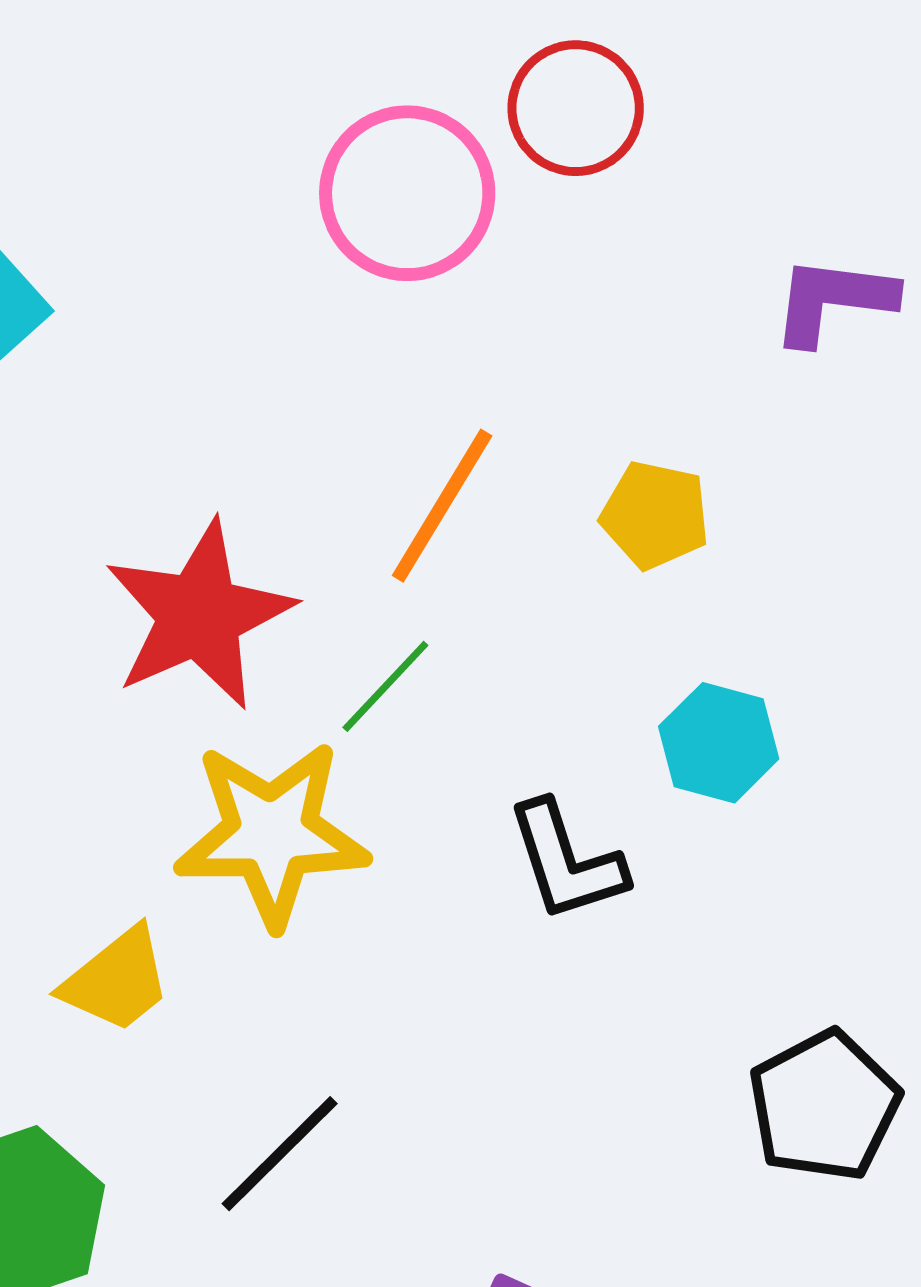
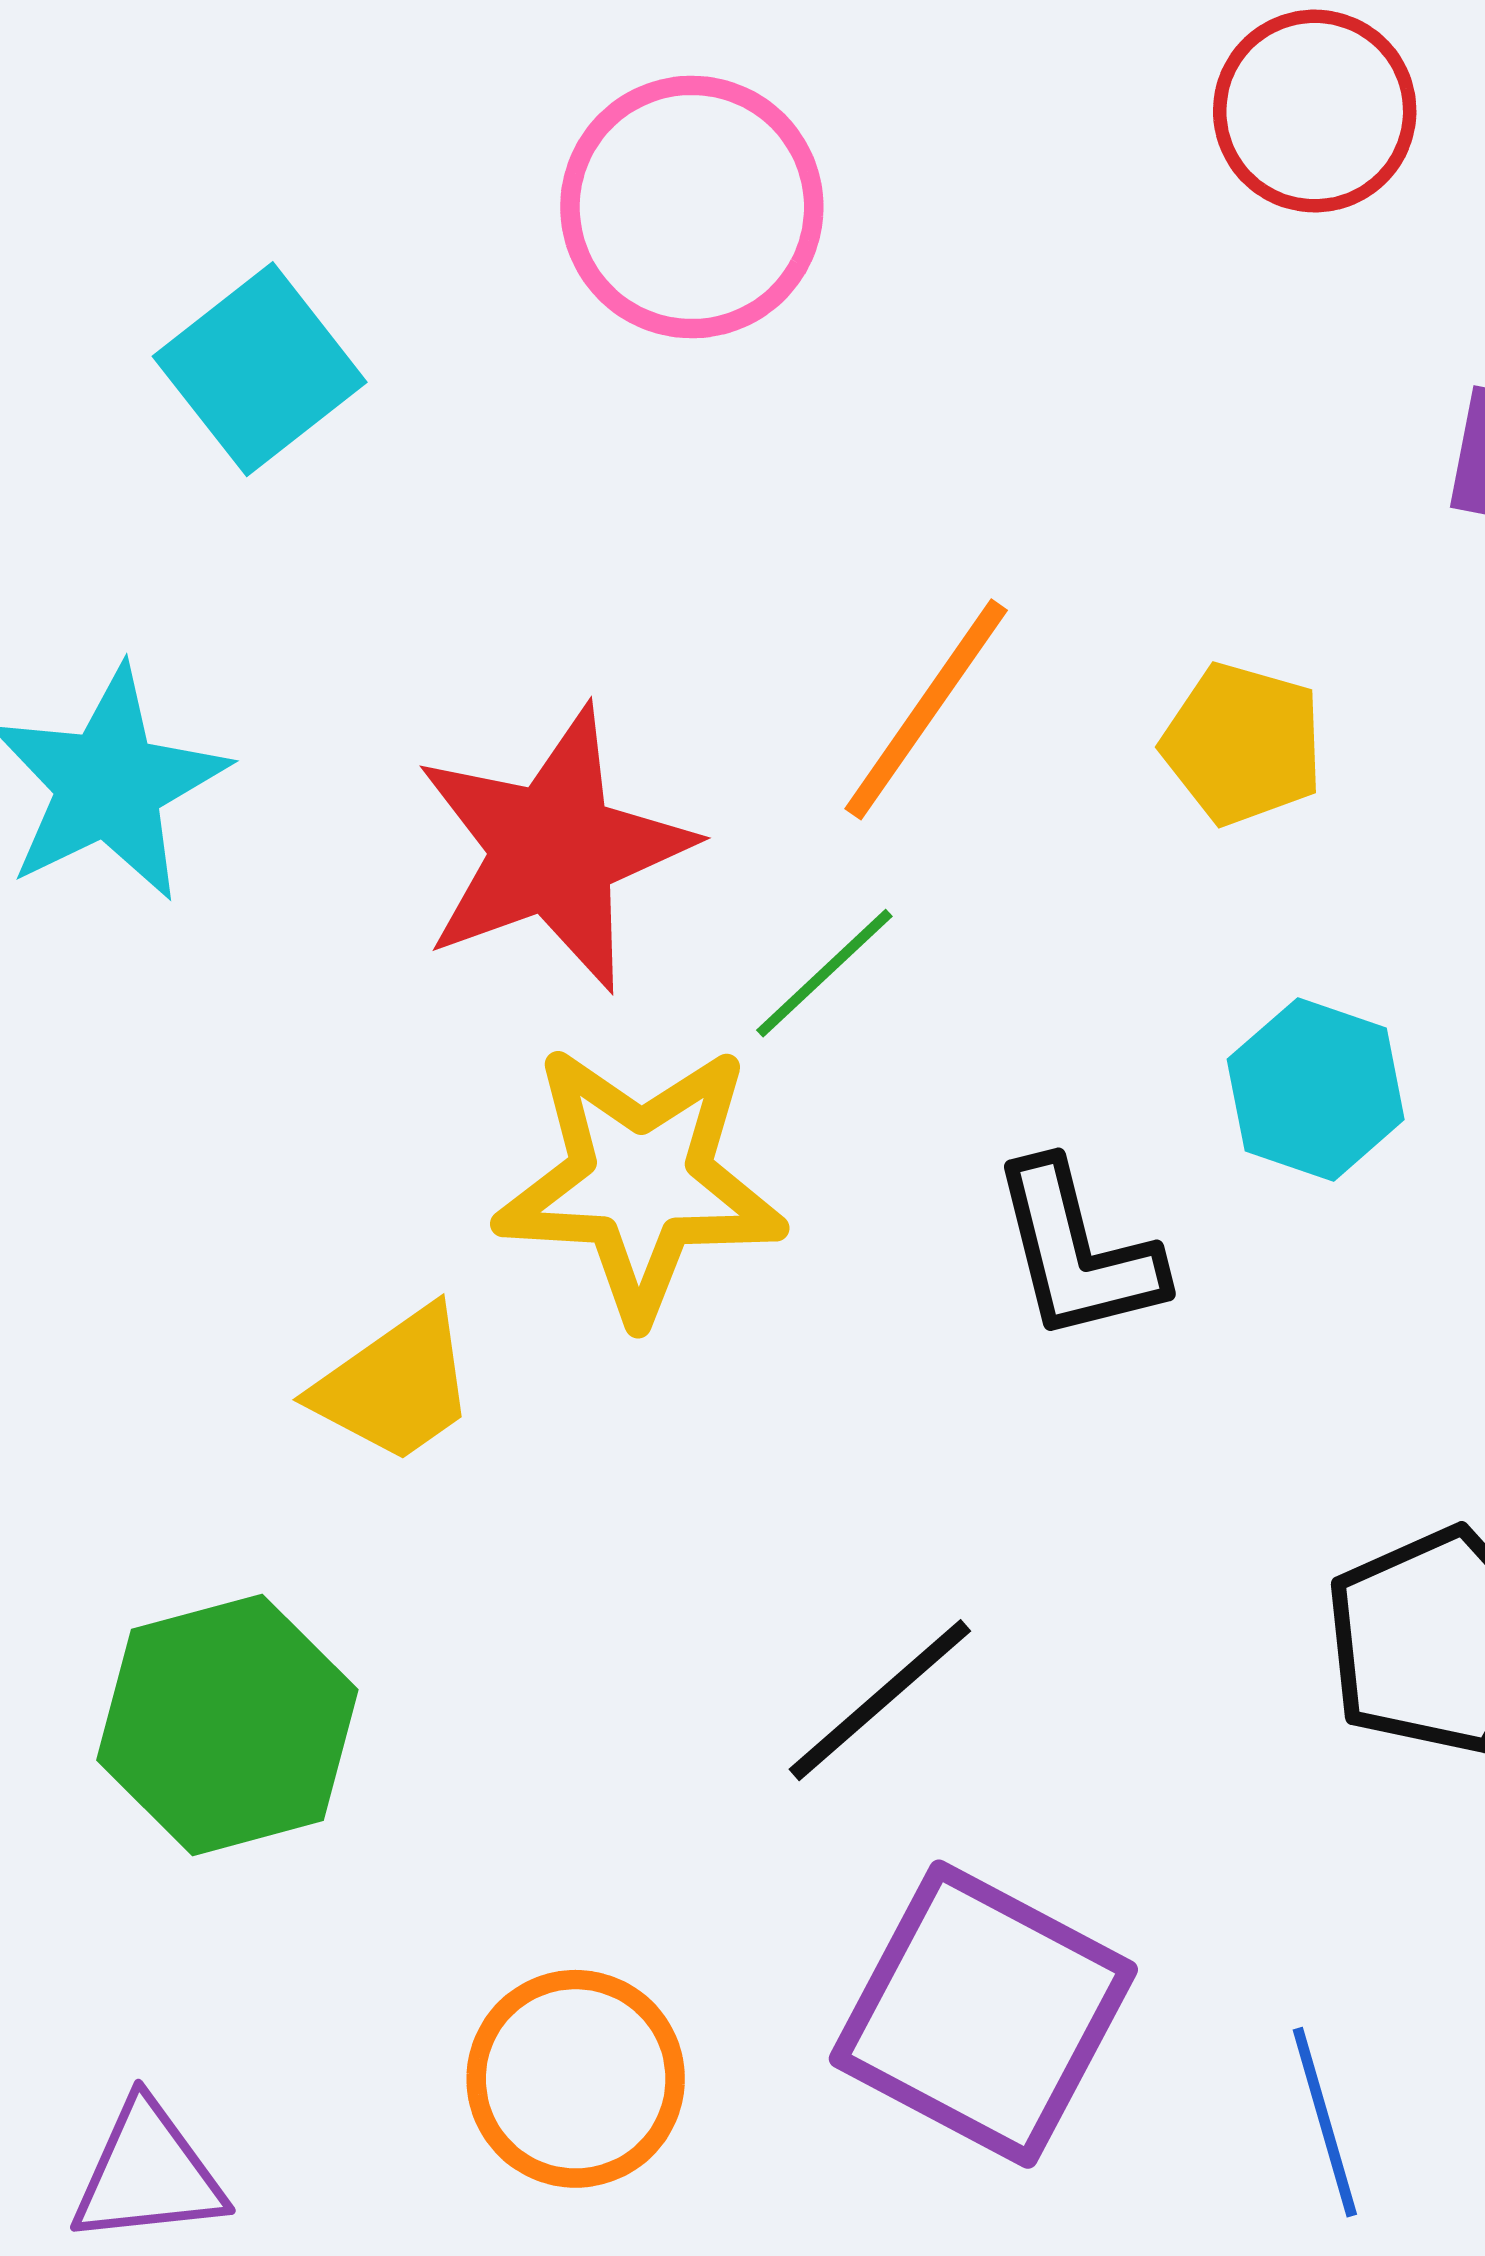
red circle: (576, 108) -> (1315, 111), moved
pink circle: (407, 193) -> (692, 207), moved
black line: (280, 1154) -> (880, 1700), moved

